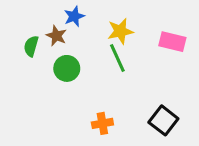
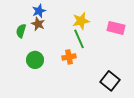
blue star: (74, 16) -> (39, 11), moved
green circle: (67, 68) -> (35, 60), moved
orange cross: (102, 123) -> (69, 57), moved

